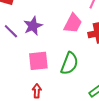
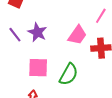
purple star: (33, 26) -> (37, 32), turned -30

